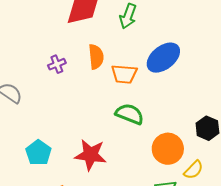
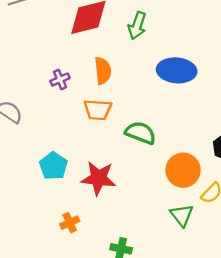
blue ellipse: (163, 58) -> (177, 70), turned 44
orange trapezoid: (124, 74) -> (98, 110), moved
cyan pentagon: (38, 153) -> (53, 166), moved

